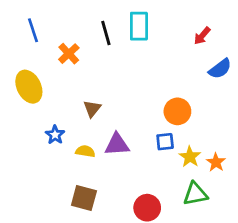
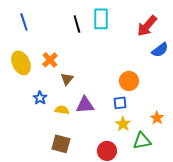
red arrow: (202, 36) -> (147, 26), size x1.6
orange cross: (69, 54) -> (50, 60), moved
yellow star: (190, 157) -> (123, 124), moved

